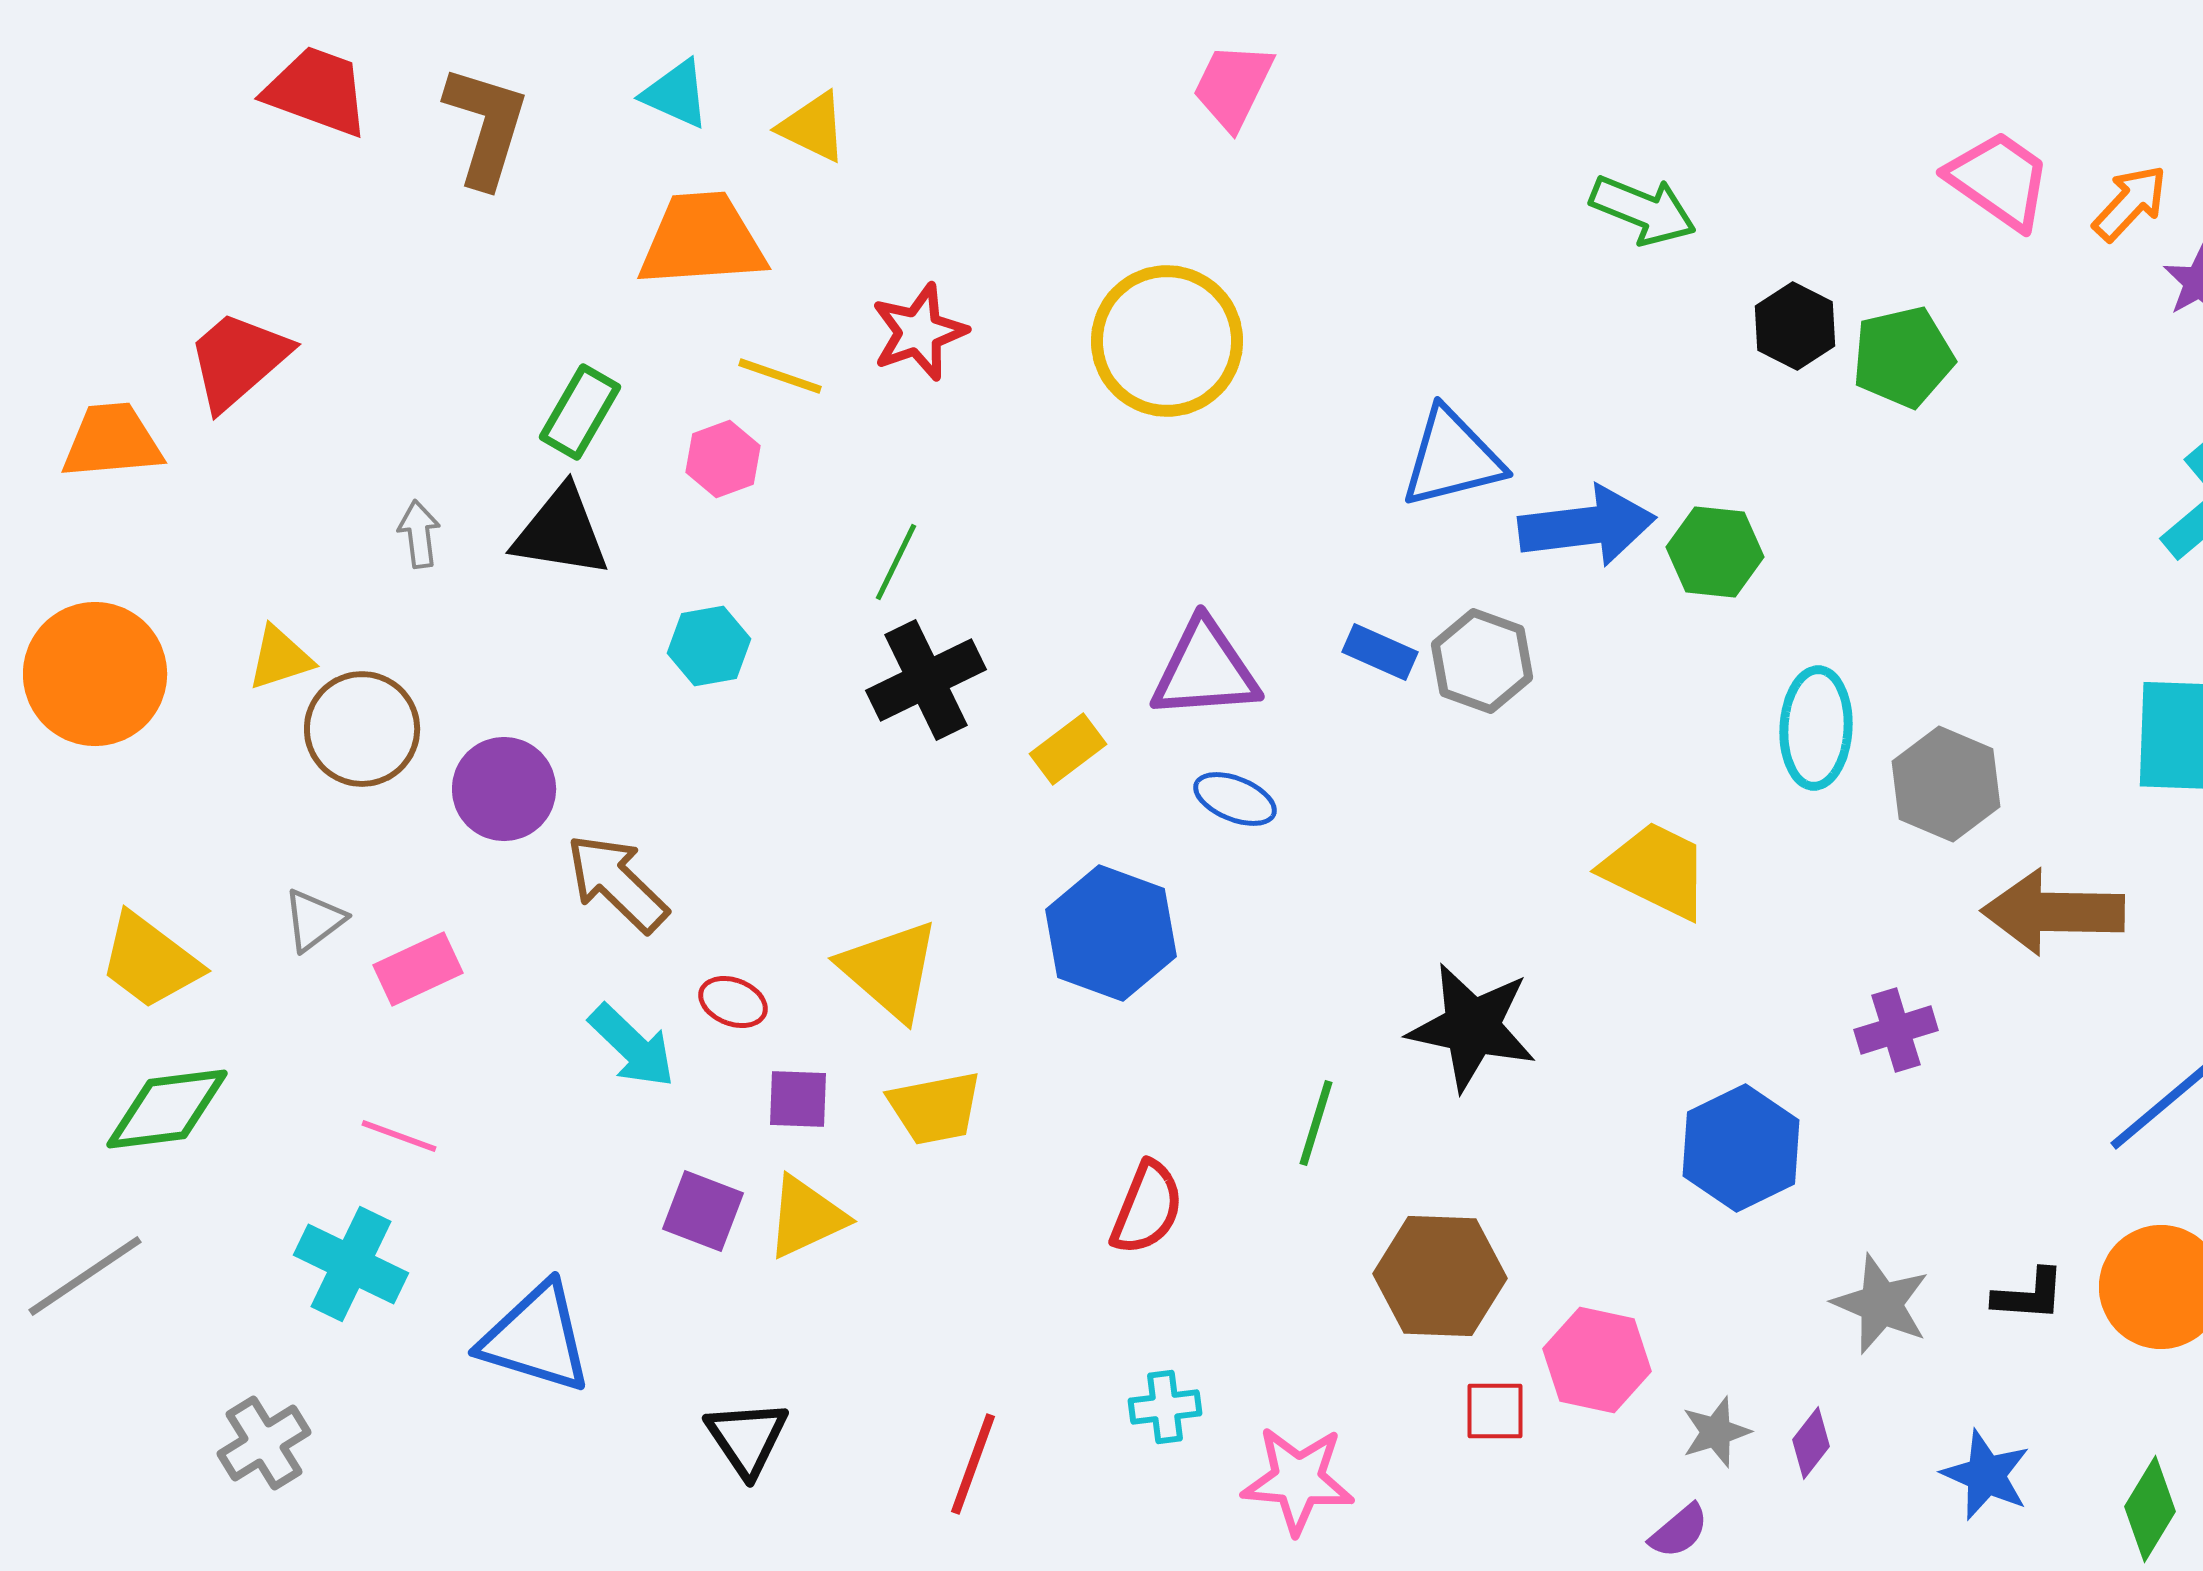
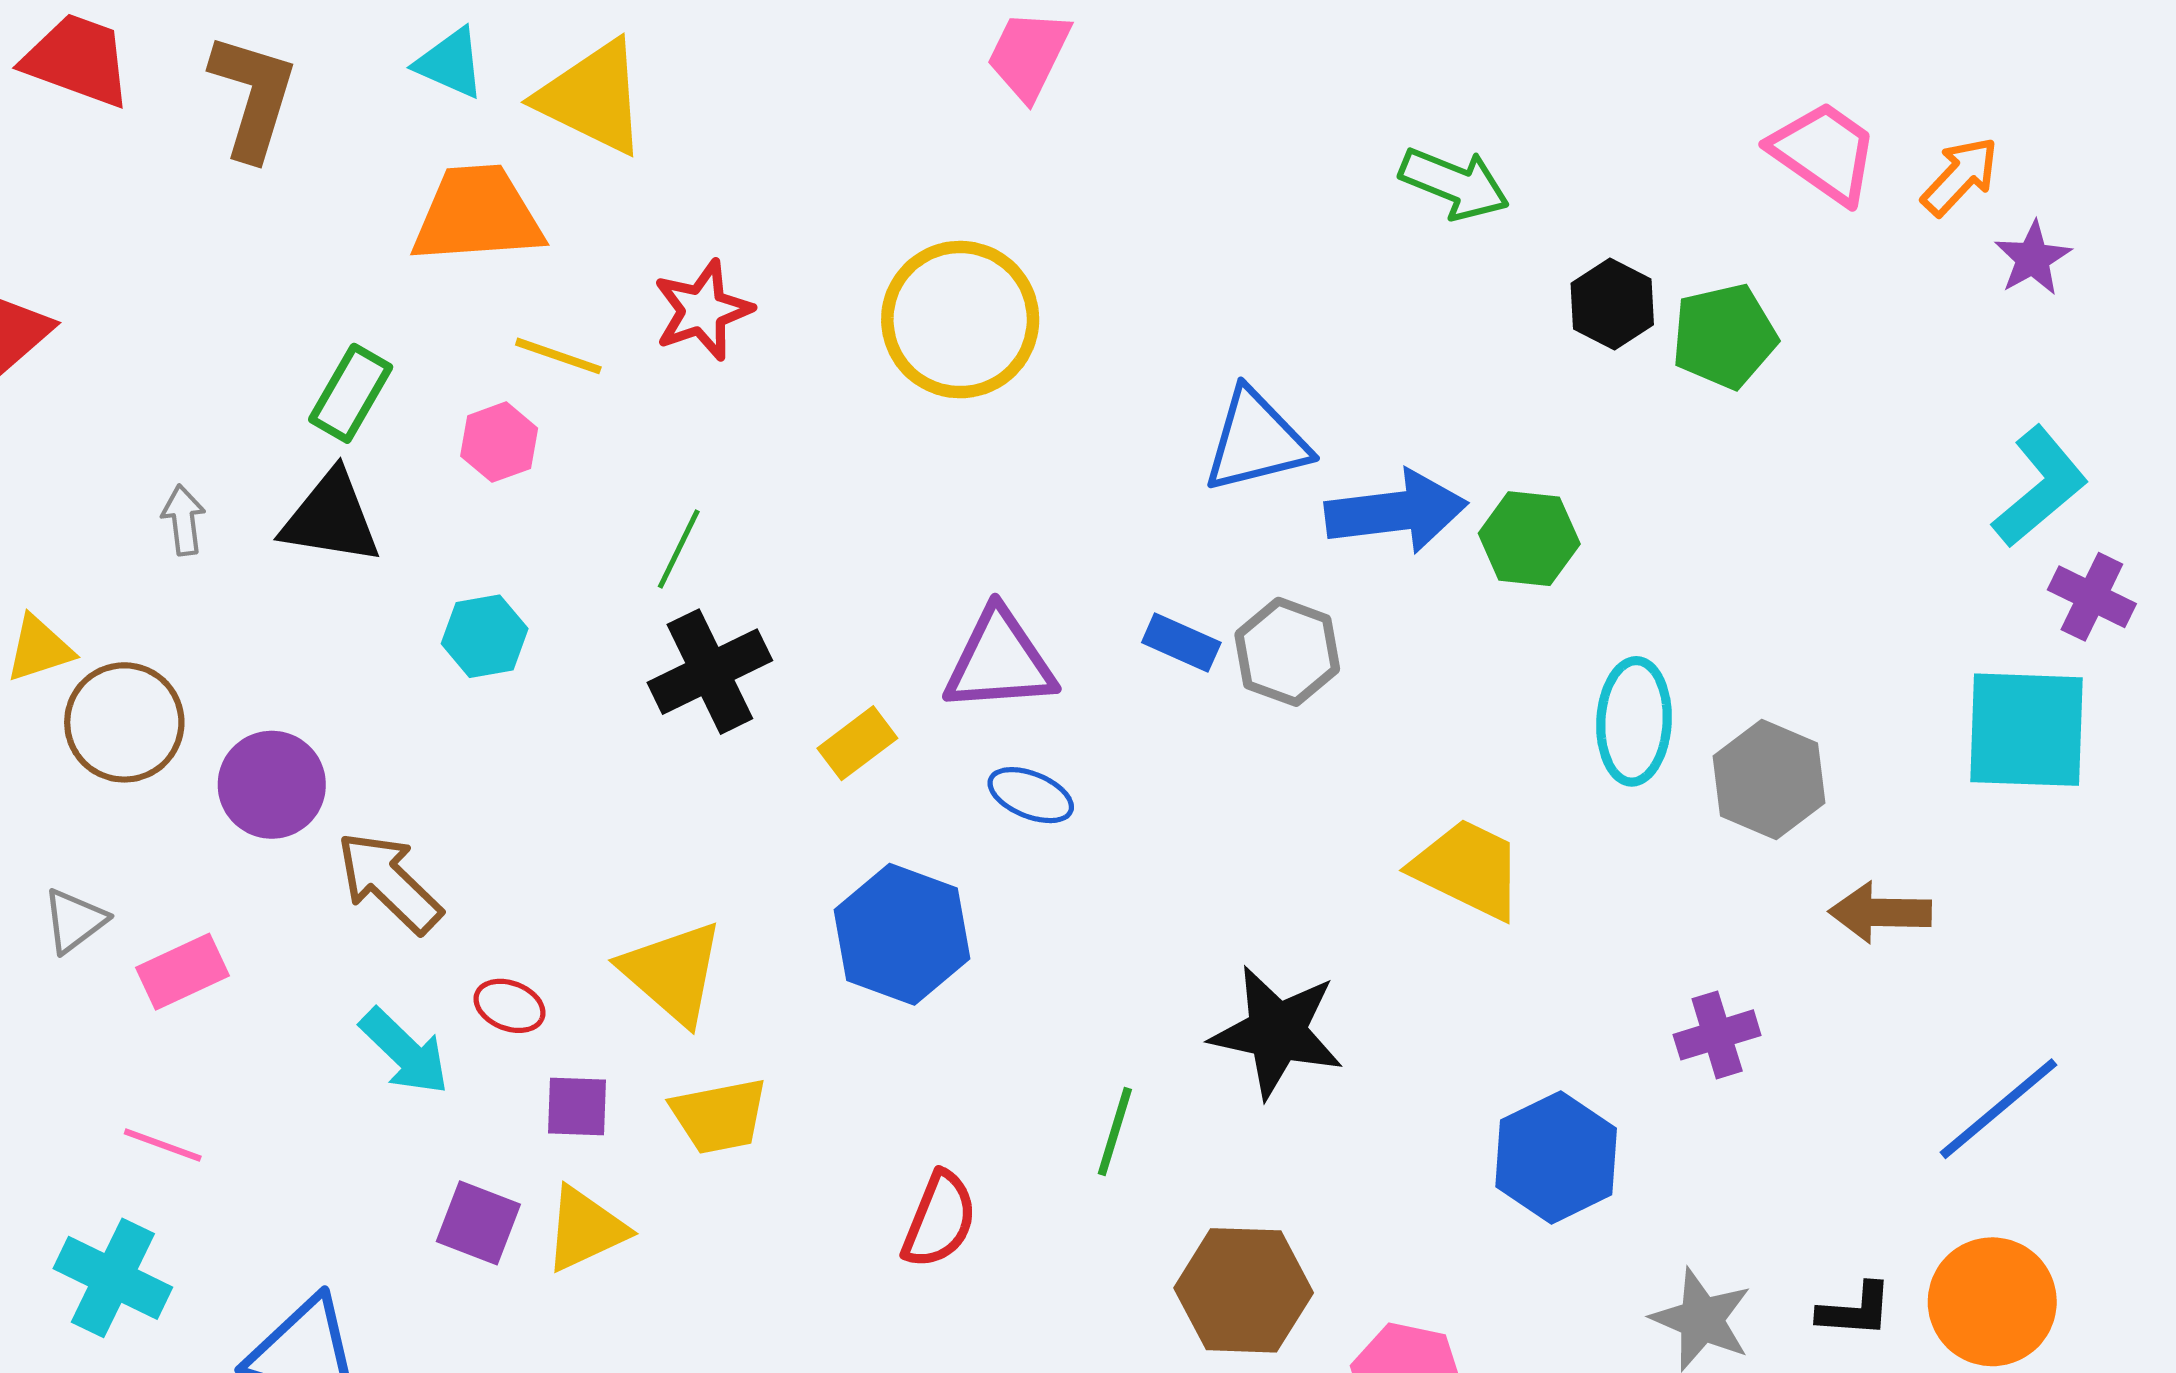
yellow triangle: (813, 127) -> (593, 97), size x1.6
brown arrow: (2053, 912) -> (1880, 912), size x0.7

